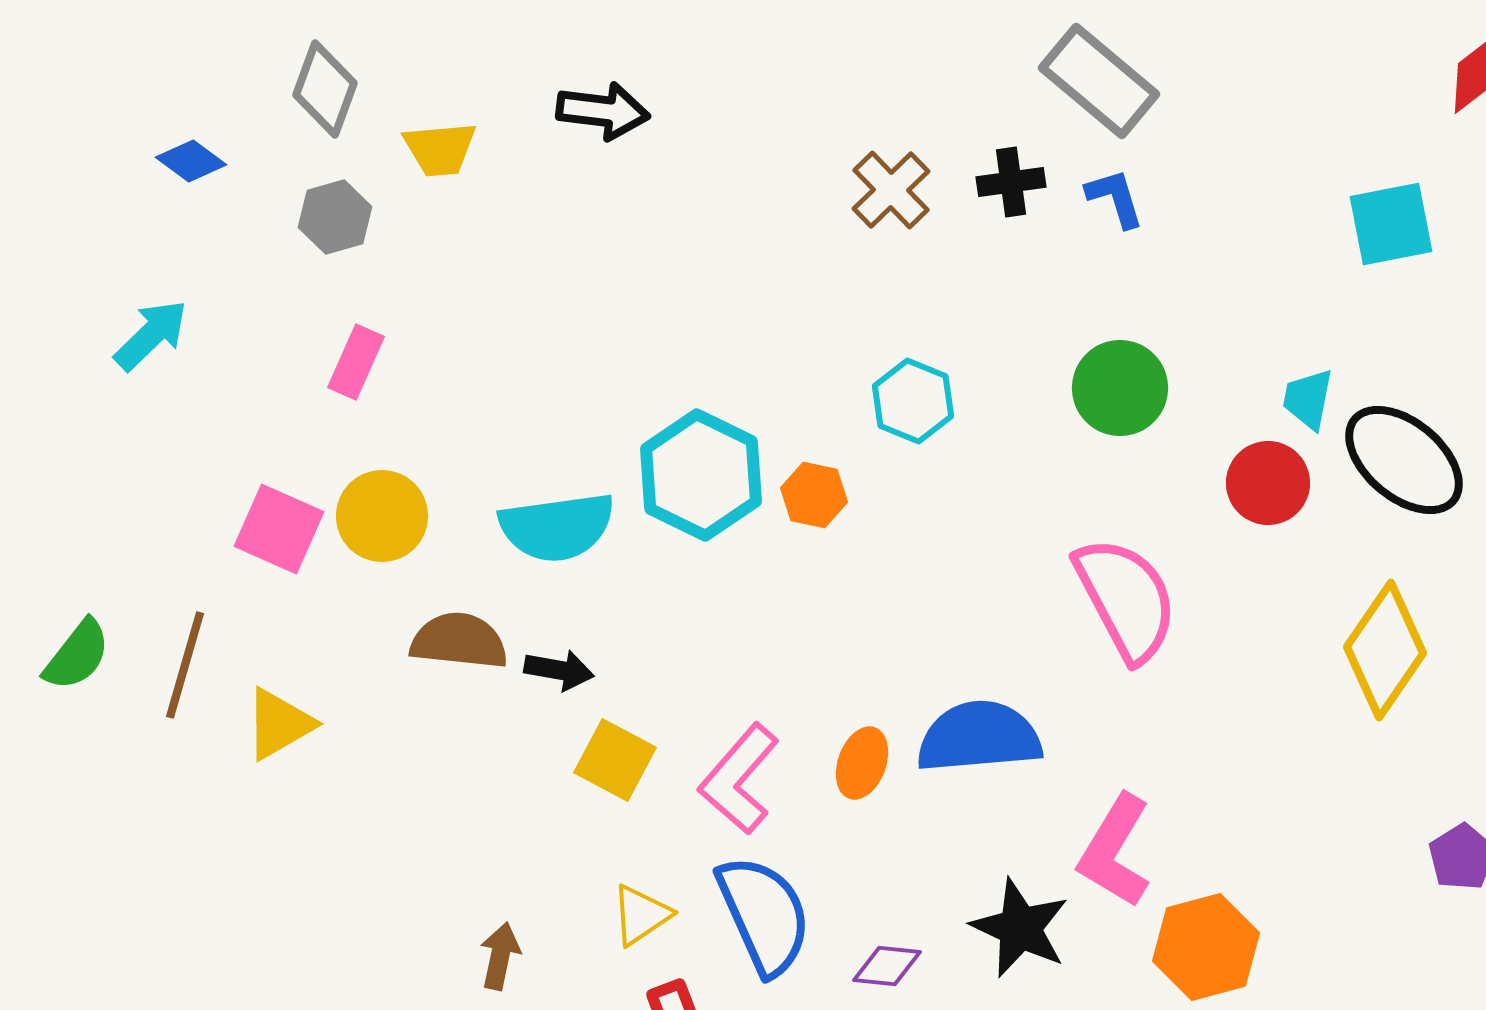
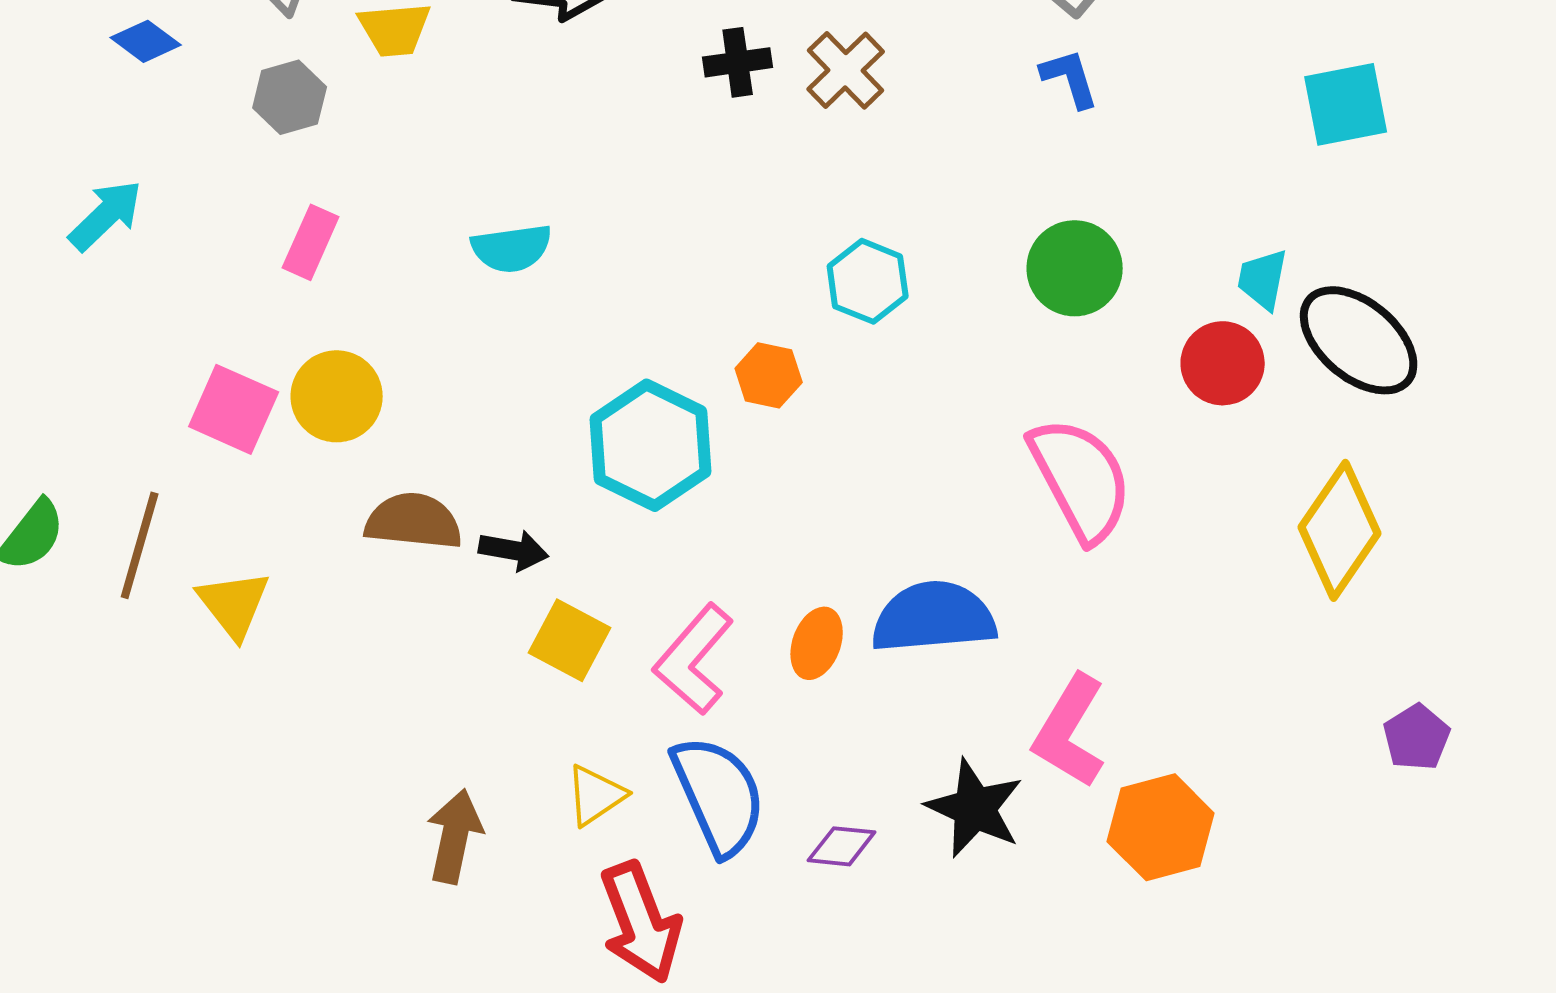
black cross: (1011, 182) -> (738, 62), moved
cyan hexagon: (701, 475) -> (651, 445), moved
cyan semicircle: (557, 527) -> (512, 248), moved, size x0.7
yellow triangle: (279, 724) -> (234, 604), turned -38
brown arrow: (500, 956) -> (455, 836), size x1.4

